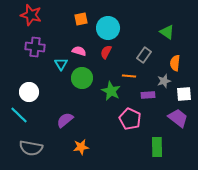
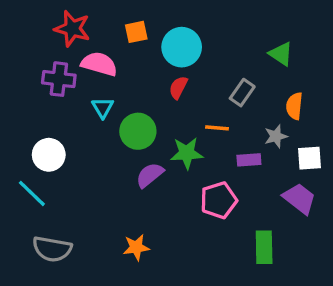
red star: (31, 15) -> (72, 29), moved
pink semicircle: (79, 51) -> (99, 64), moved, size x1.5
green star: (111, 91) -> (187, 153), turned -30
pink pentagon: (130, 119) -> (219, 200), turned 30
purple semicircle: (65, 120) -> (150, 175), moved

